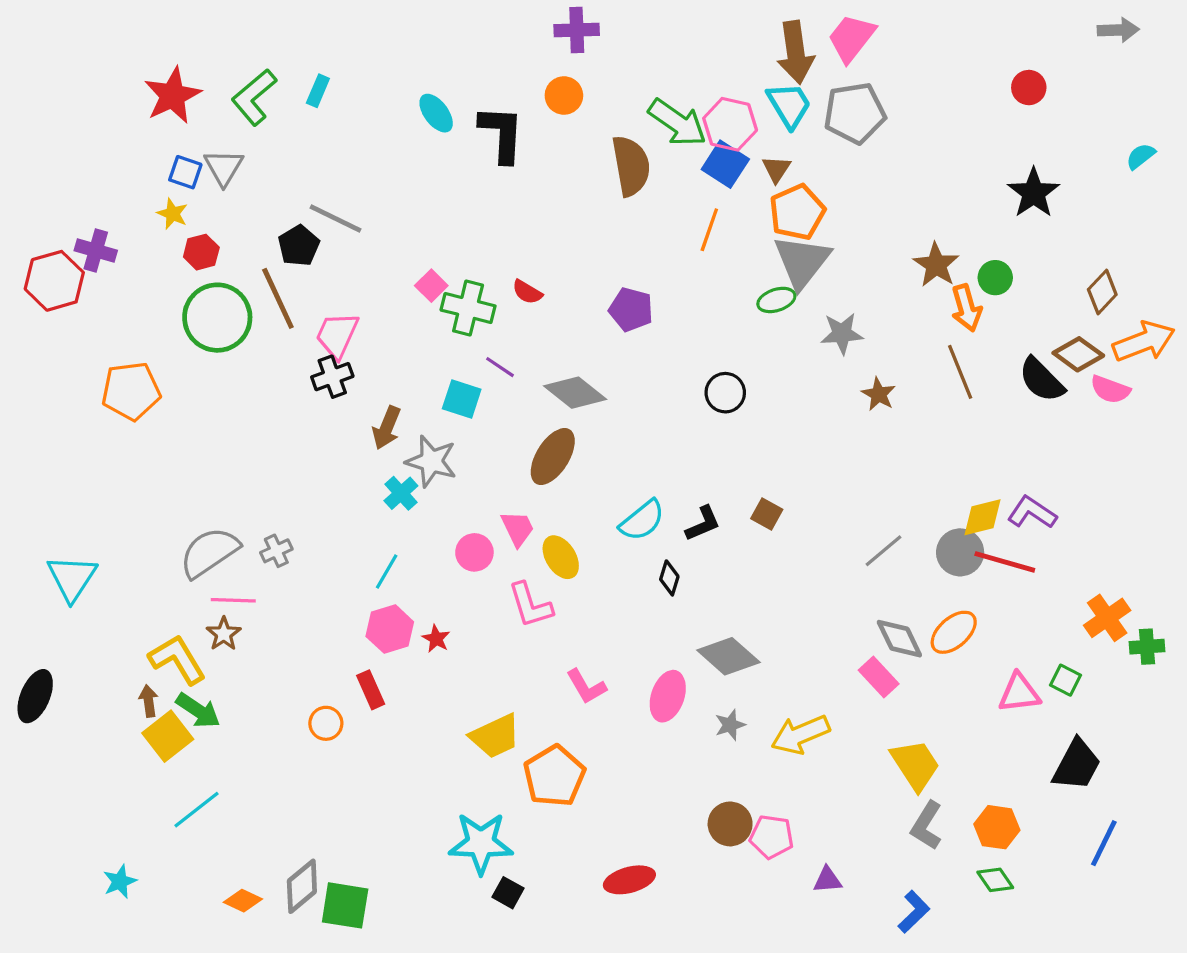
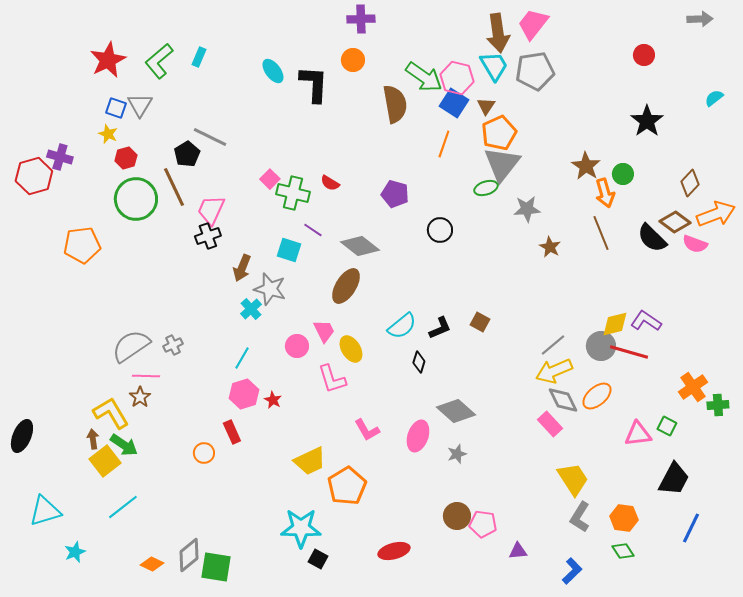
black circle: (725, 393) -> (440, 230), moved
cyan triangle: (72, 578) -> (45, 511), moved, turned 40
yellow arrow: (800, 734) -> (554, 371), moved

